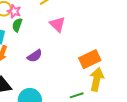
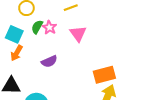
pink star: (14, 11) -> (49, 27), moved

